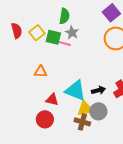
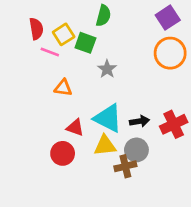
gray star: (72, 32) -> (107, 69), moved
pink line: (64, 43) -> (50, 52), moved
yellow triangle: (85, 109) -> (105, 146), moved
brown cross: (82, 122) -> (125, 166), moved, turned -35

